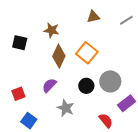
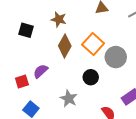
gray circle: (110, 81) -> (116, 57), moved
purple semicircle: (49, 85) -> (41, 71), moved

